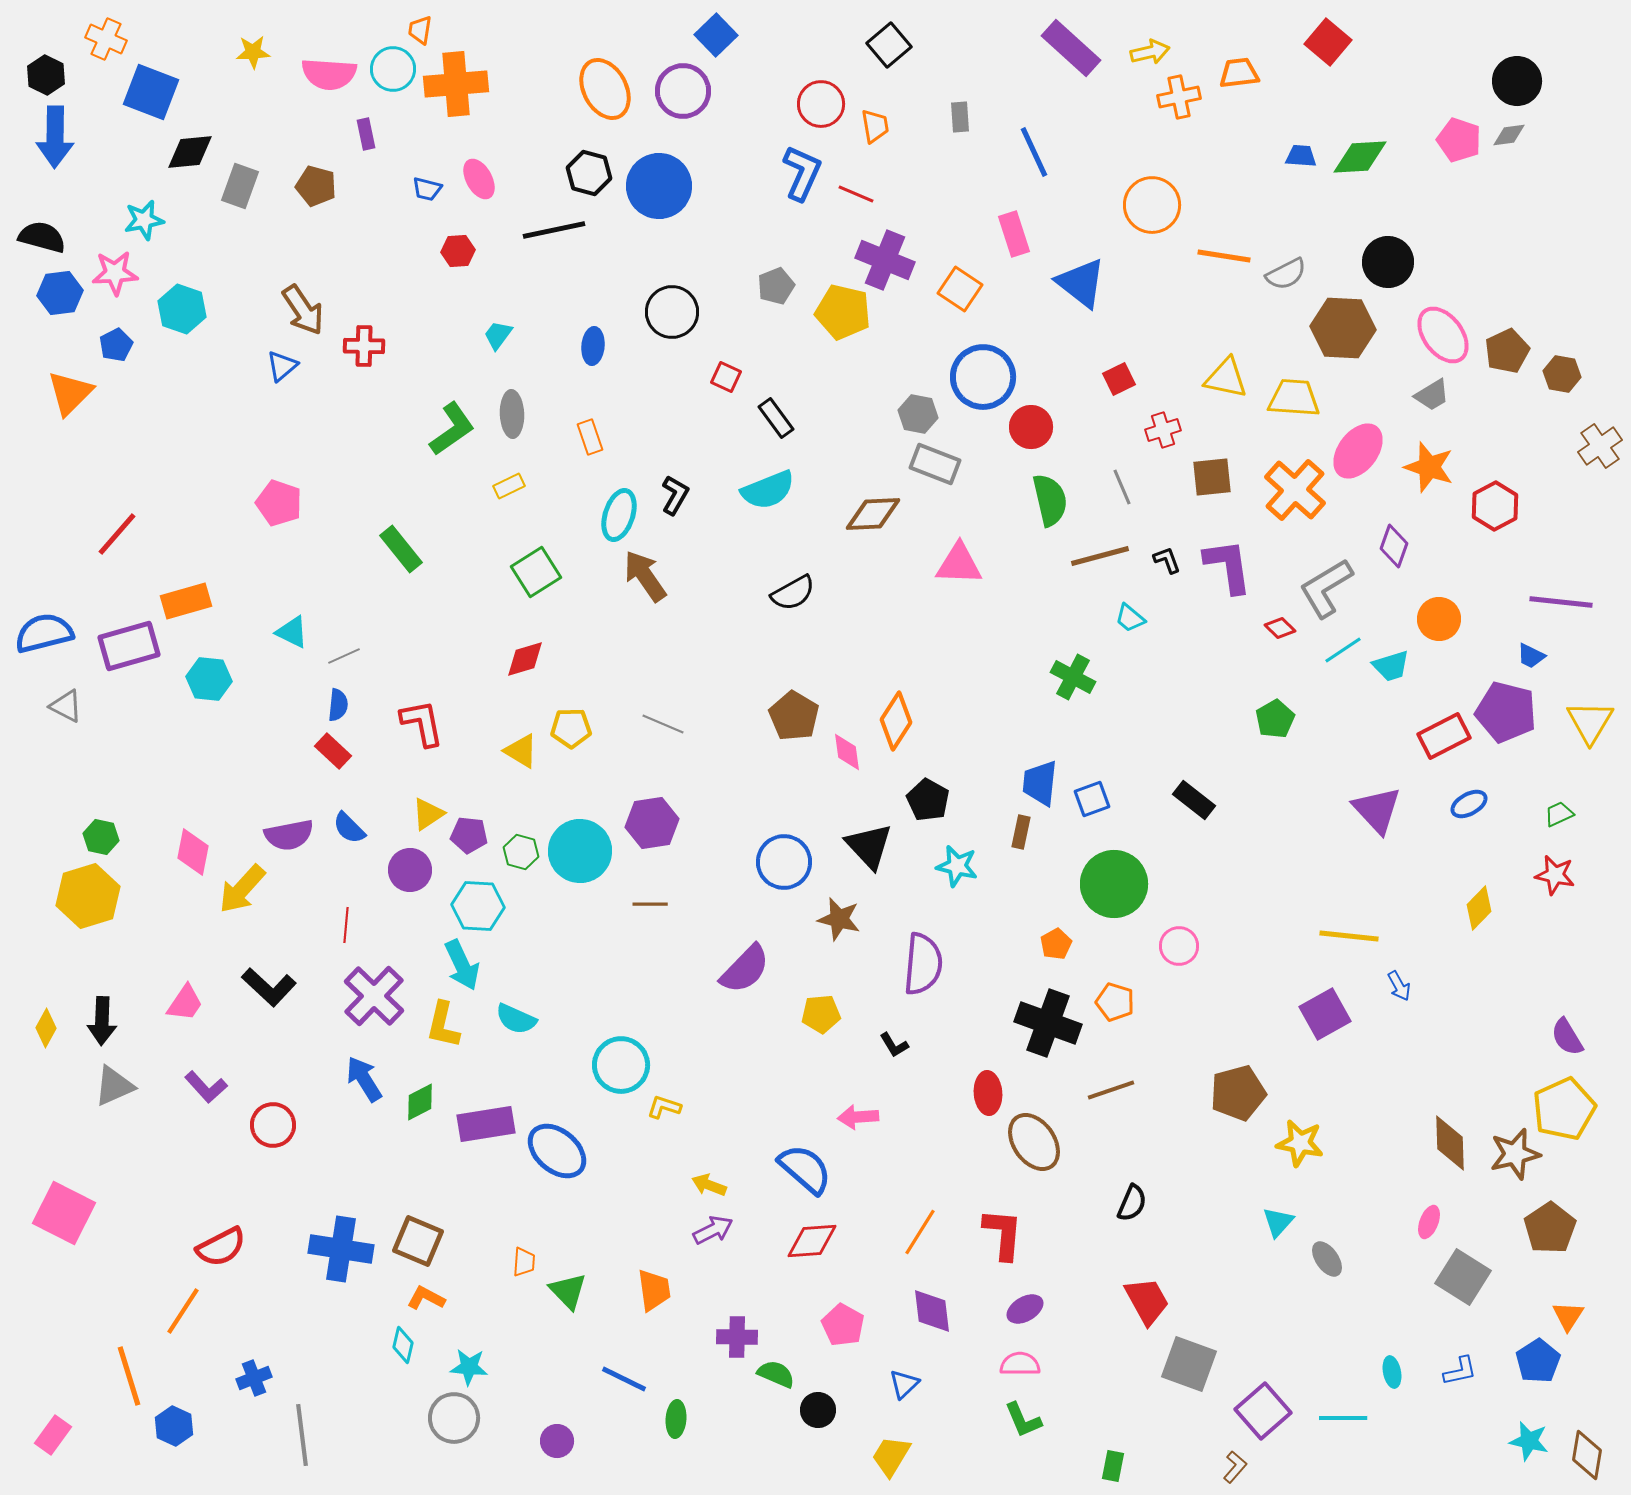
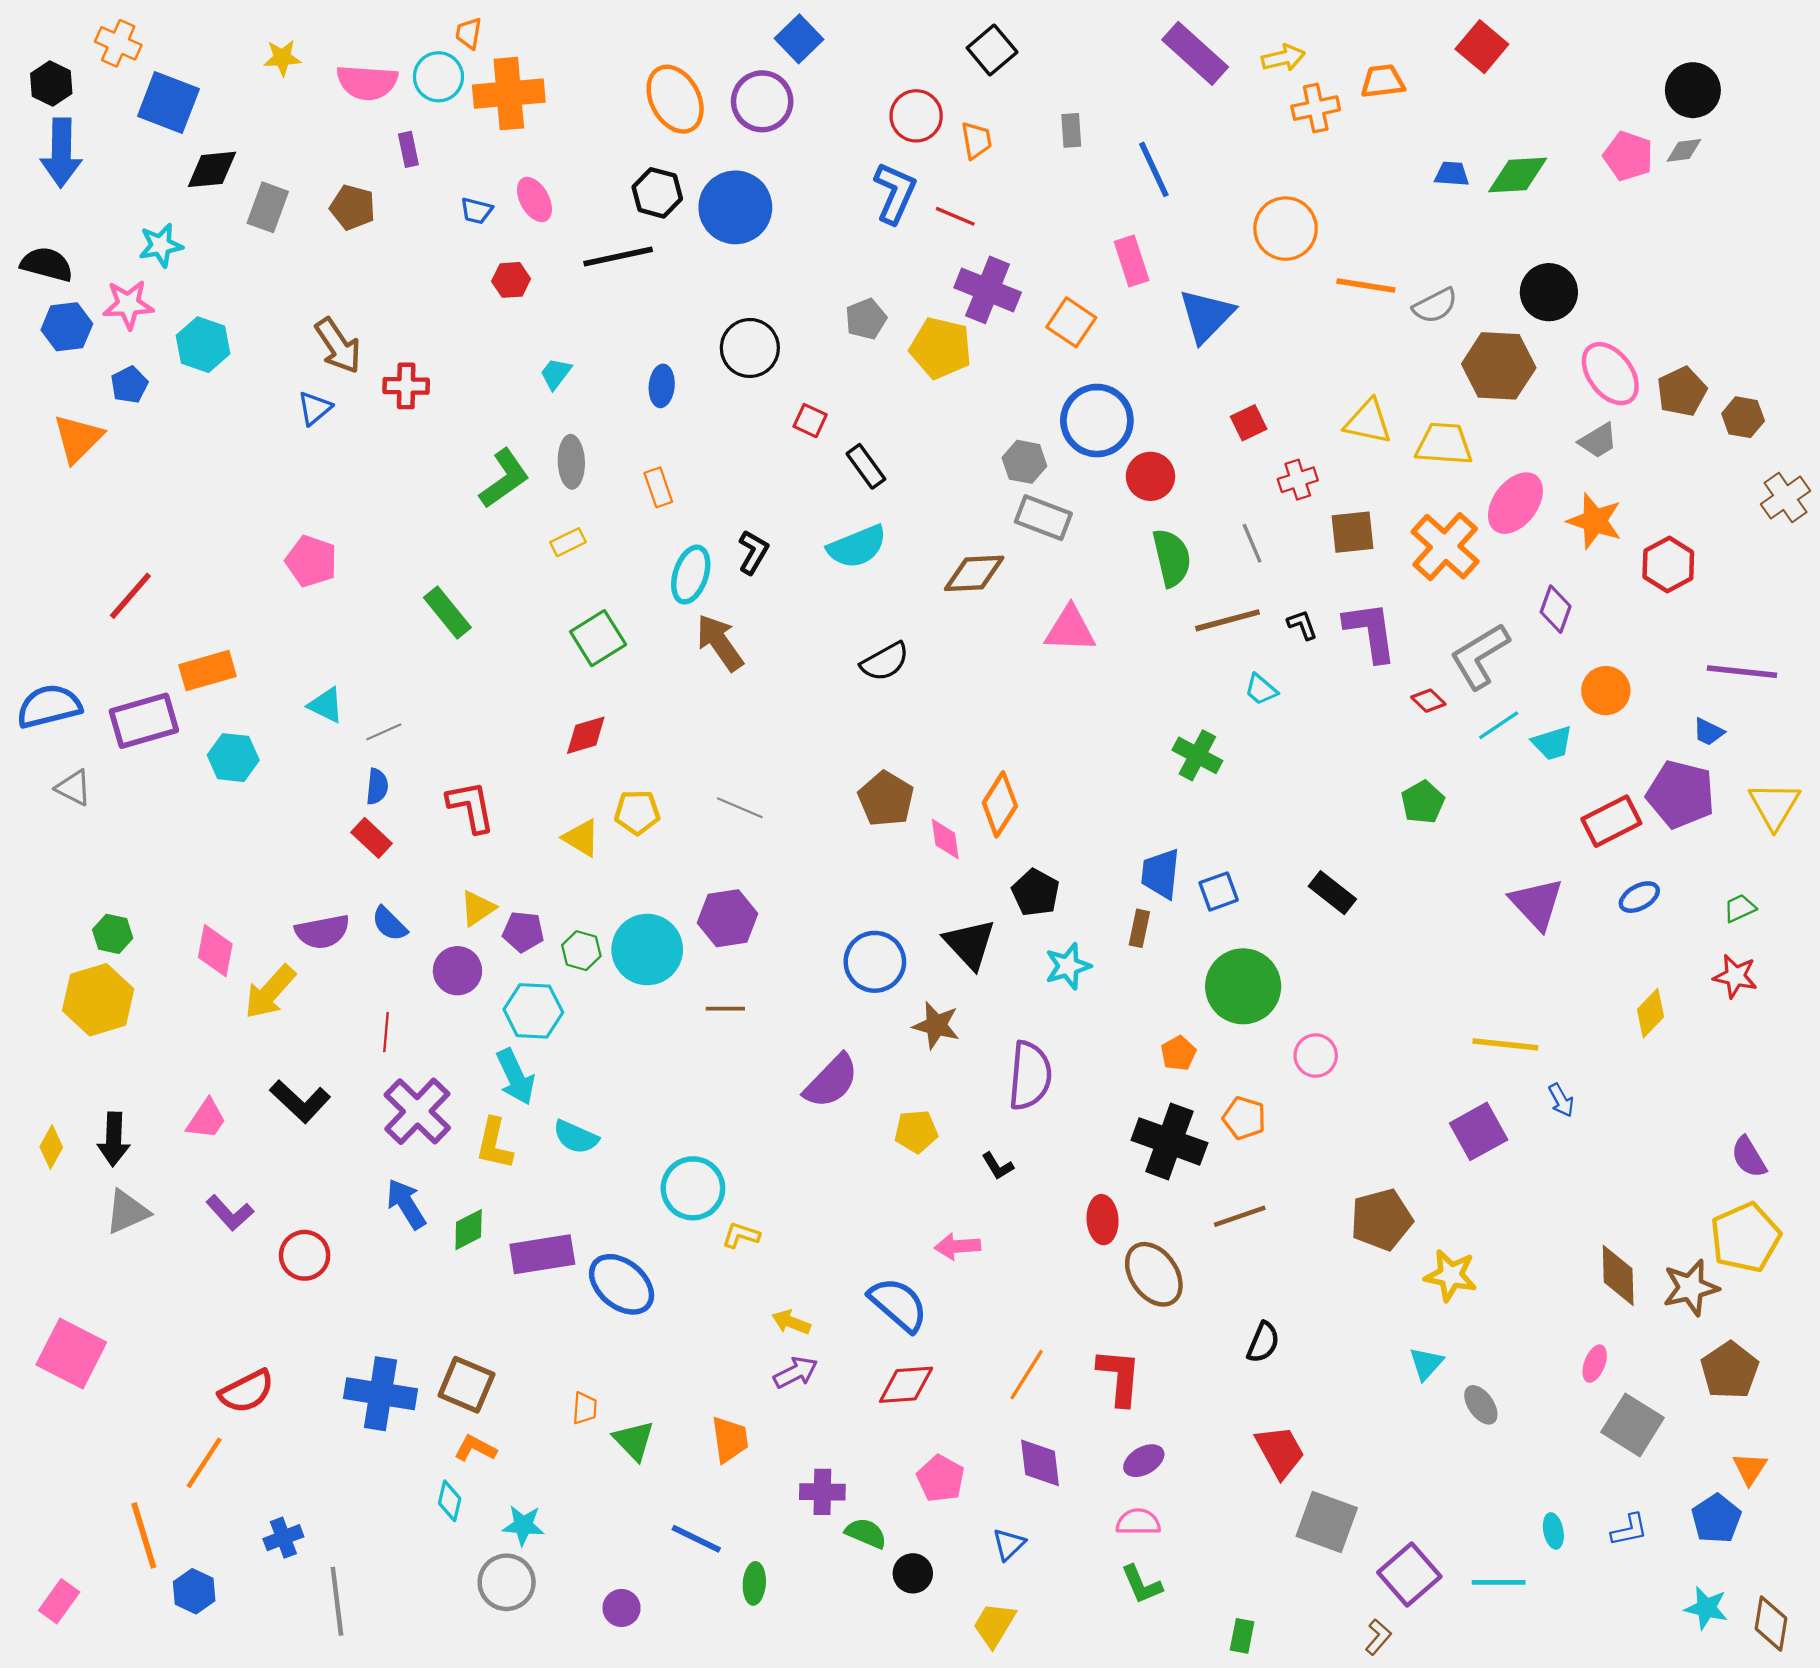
blue triangle: (1081, 283) -> (1206, 316), turned 36
cyan star: (957, 866) -> (1068, 966), turned -30

